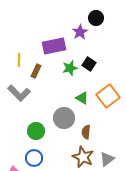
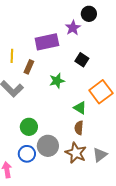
green star: (70, 68) -> (57, 81), moved
green triangle: (82, 98) -> (80, 108), moved
gray circle: (64, 118) -> (48, 146), moved

